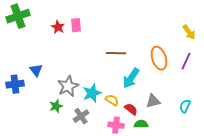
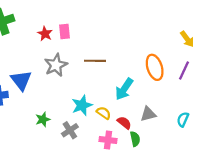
brown line: (116, 53) -> (95, 61), moved
blue triangle: (36, 70) -> (21, 80), size x1.5
gray star: (68, 86) -> (56, 65), moved
green semicircle: (141, 124) -> (135, 139), turned 80

